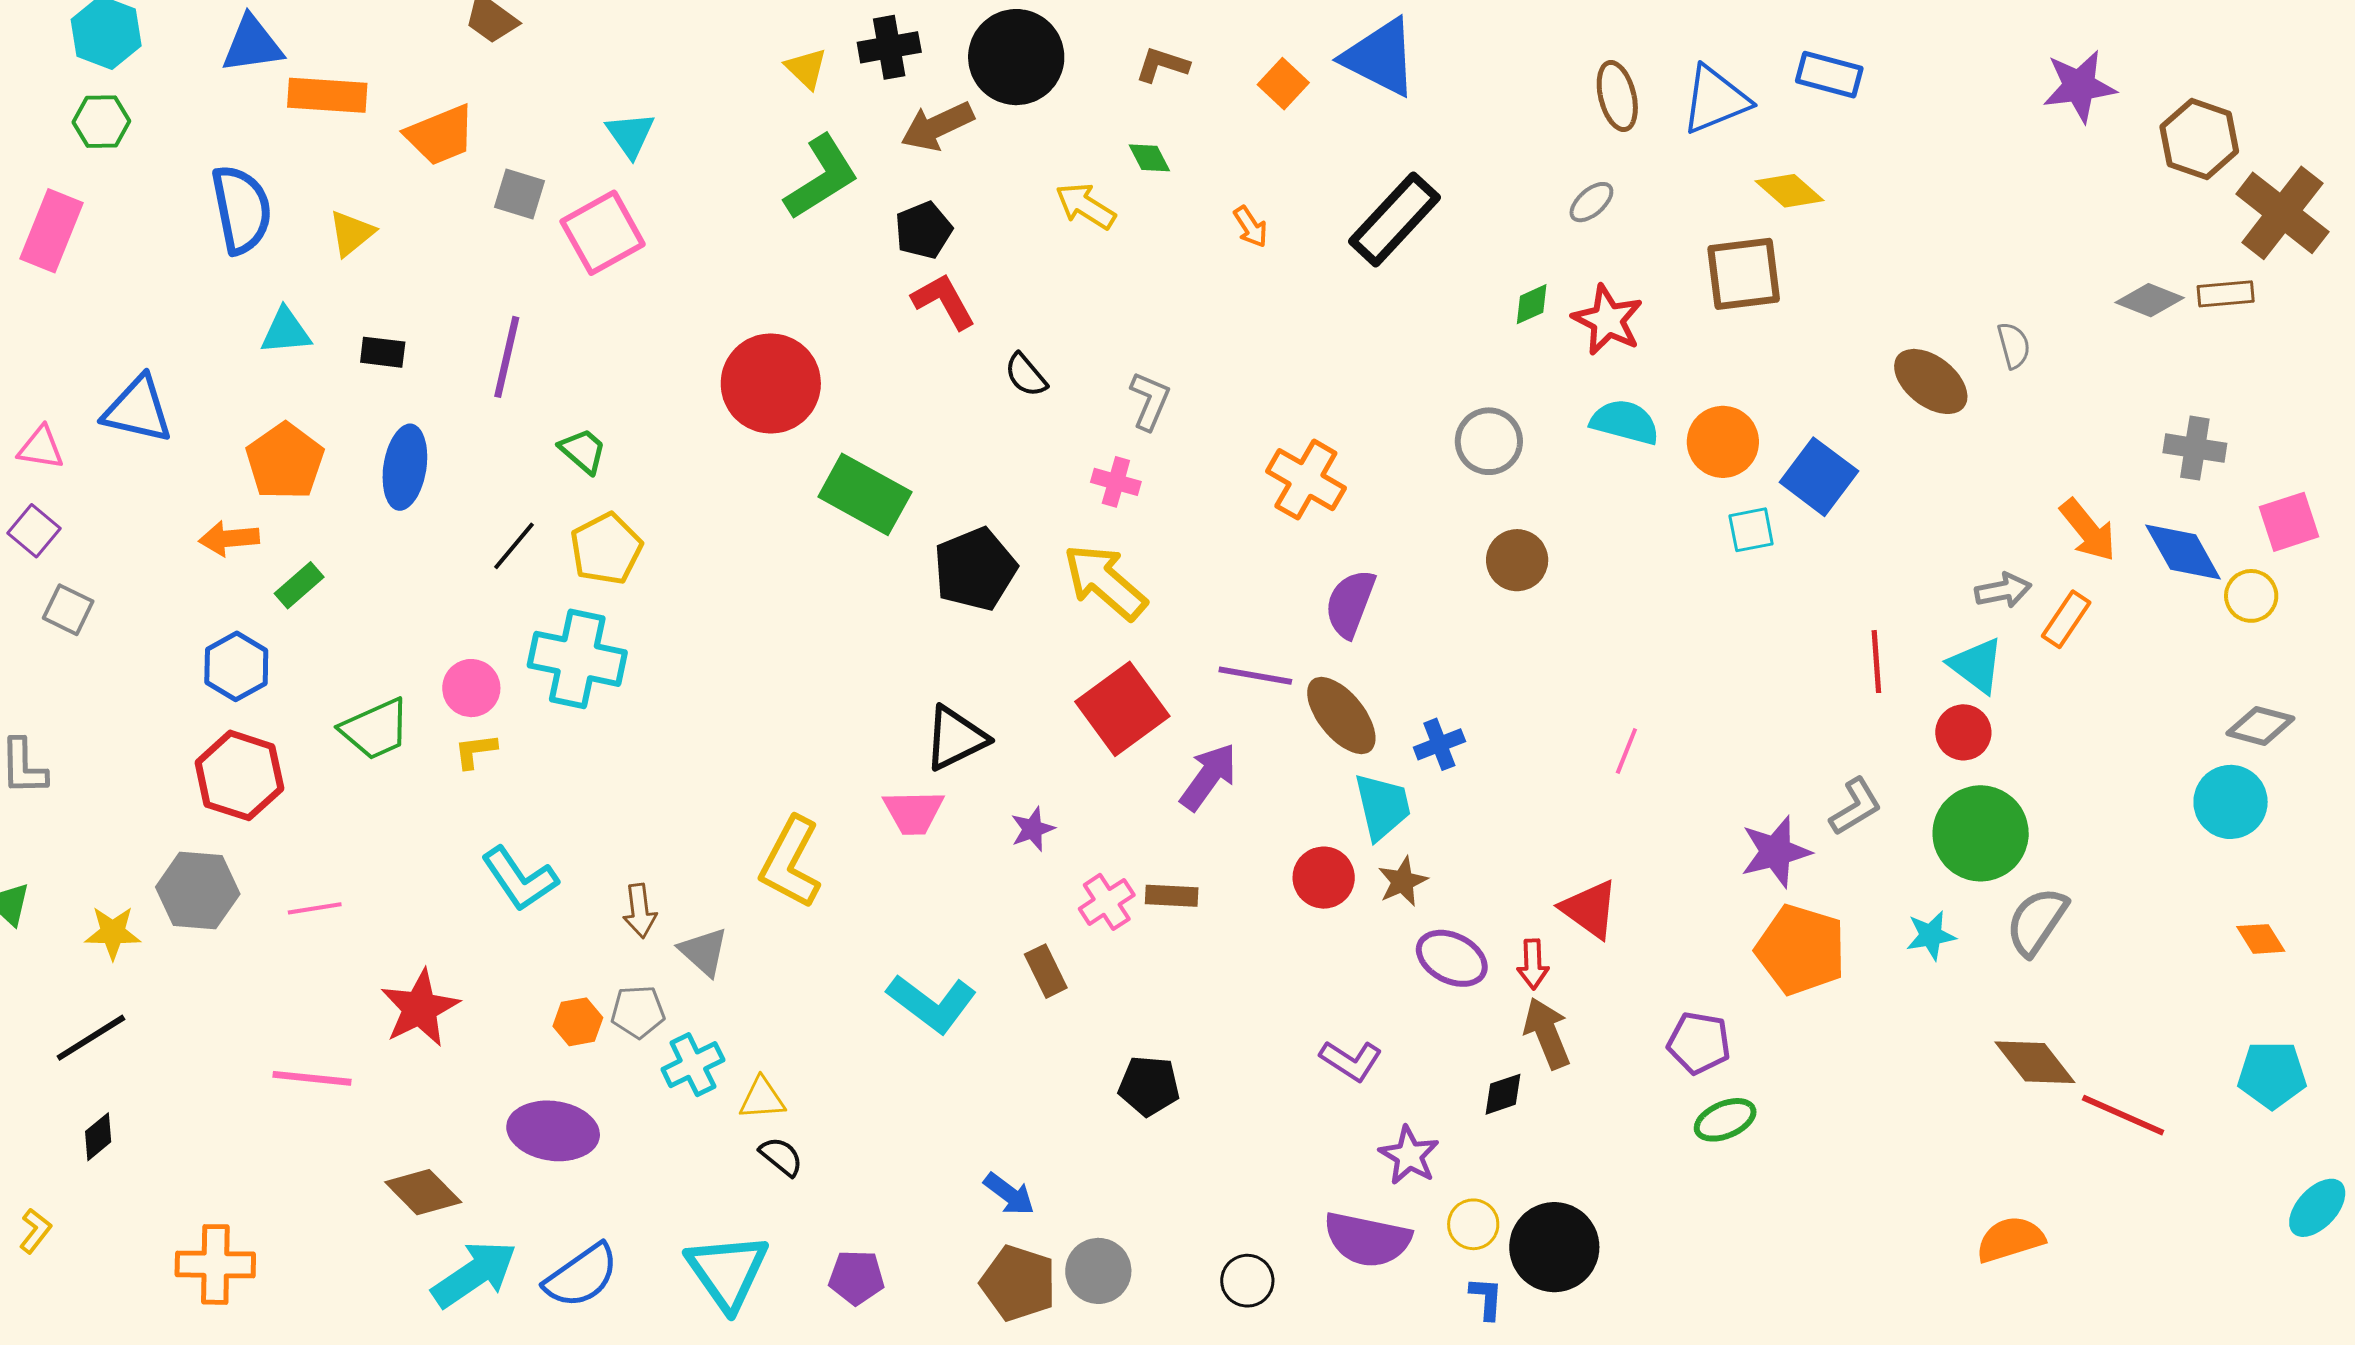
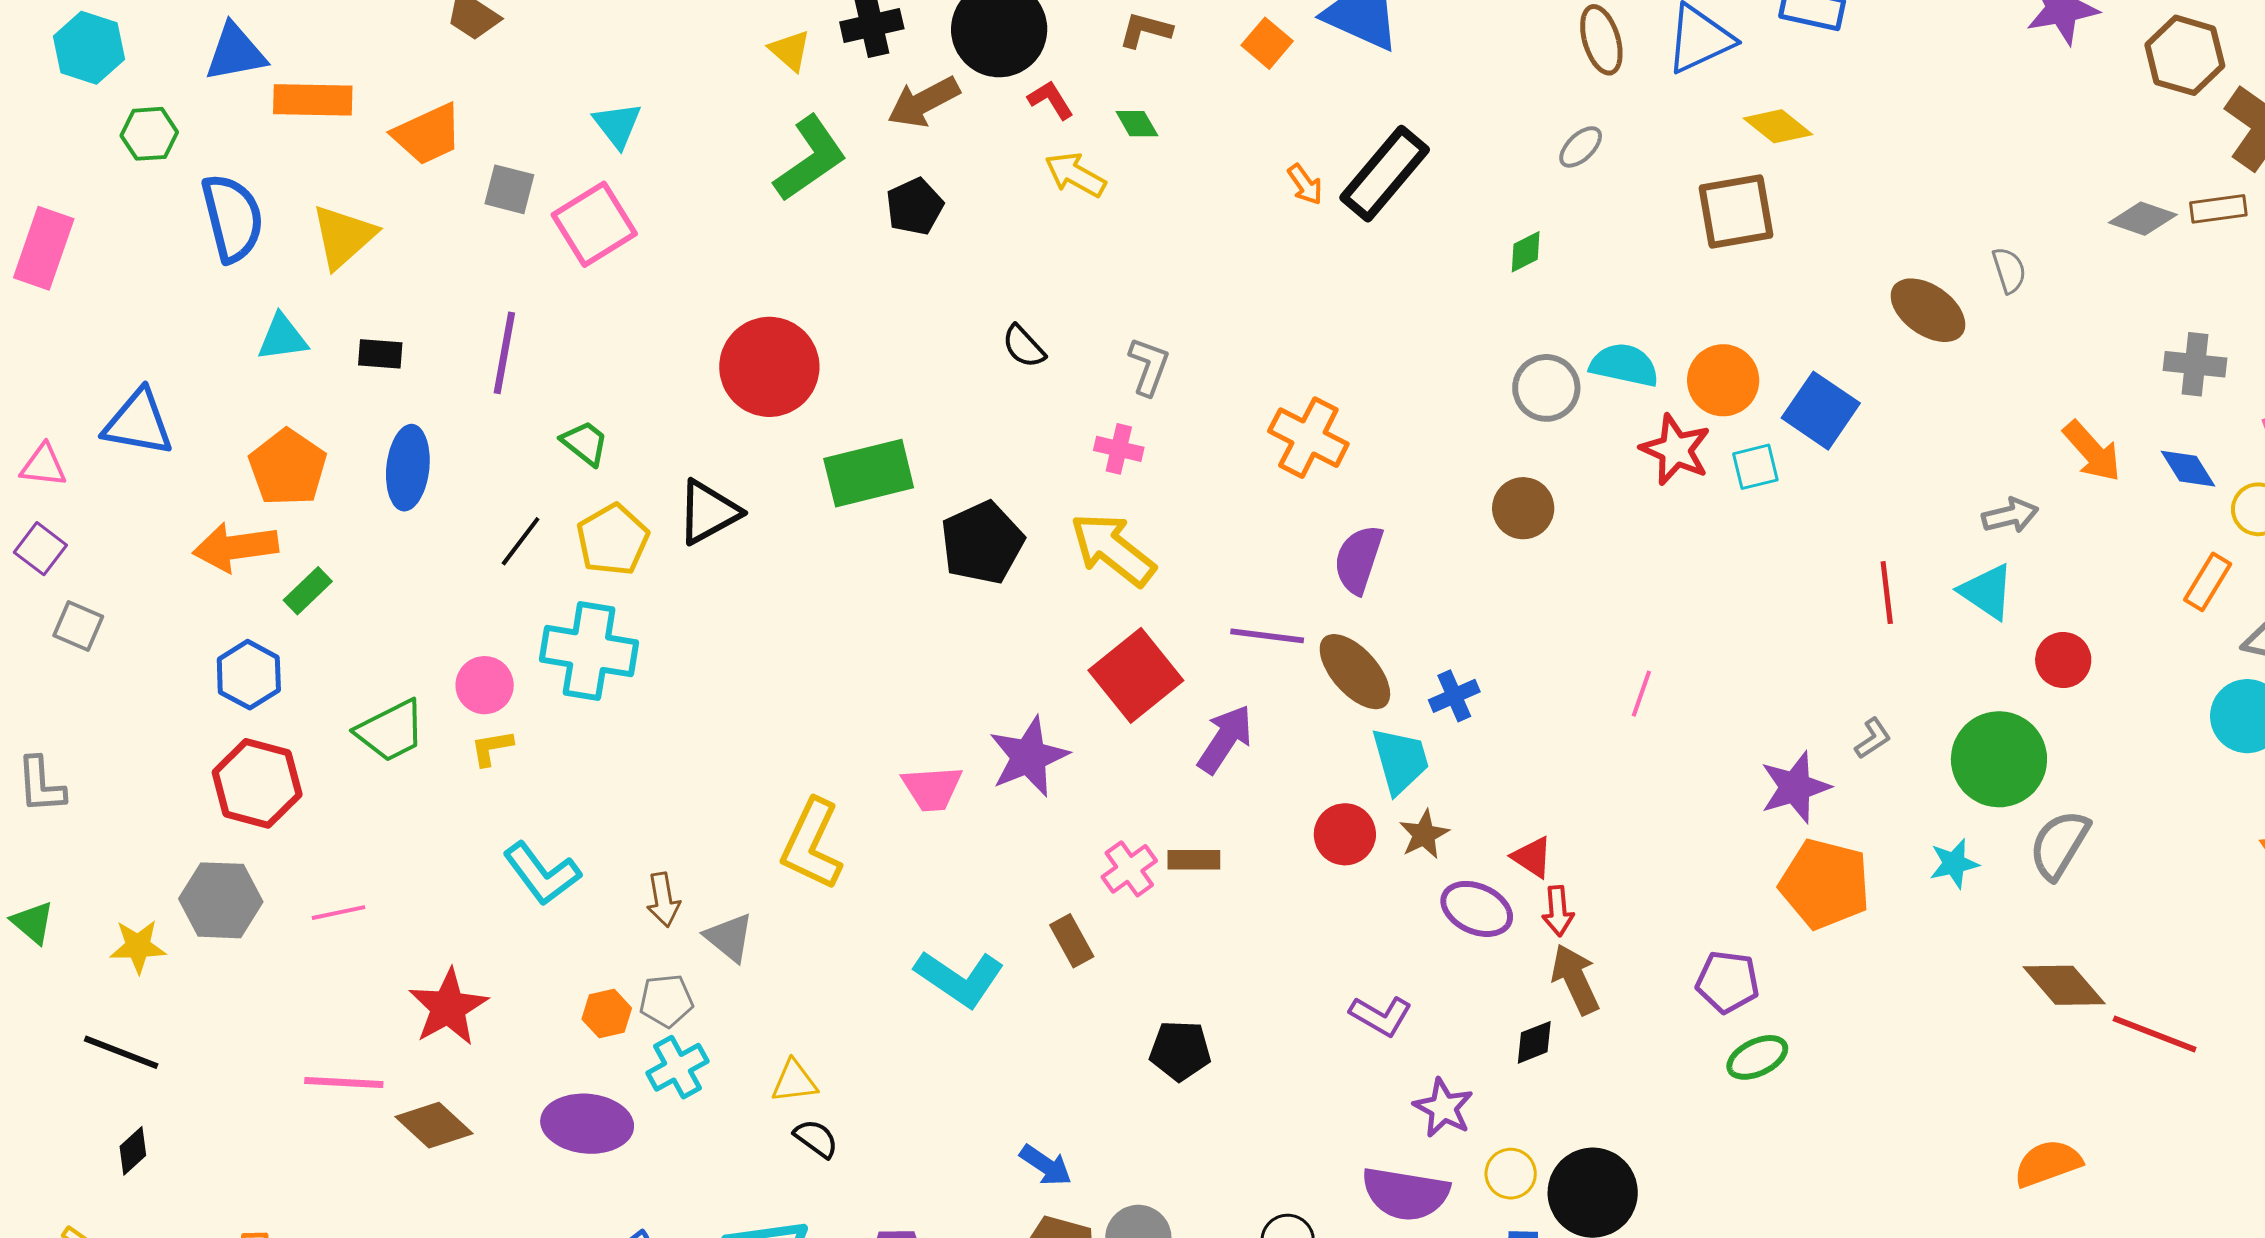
green hexagon: (101, 122) -> (149, 134), moved
orange arrow: (1251, 227) -> (1305, 184), moved
yellow triangle: (352, 233) -> (343, 237), size x1.4
red L-shape: (944, 301) -> (1051, 100), moved, size x0.7
red star: (1608, 320) -> (1675, 450), moved
gray circle: (1489, 441) -> (1546, 388), moved
green rectangle: (865, 494) -> (869, 473), turned -40
orange arrow: (229, 538) -> (236, 547), size x1.4
blue diamond: (2183, 552) -> (2188, 469), size x0.7
orange rectangle: (2066, 619) -> (2208, 582), moved
red circle: (1963, 732) -> (2063, 660), moved
black triangle: (955, 738) -> (708, 512), moved
gray L-shape: (1856, 807) -> (1873, 738), size x0.7
purple star: (1033, 829) -> (1029, 757), moved, size x1.8
red triangle: (1590, 909) -> (1532, 857), moved, size x0.7
black line: (91, 1038) -> (121, 1052), turned 56
cyan cross: (693, 1065) -> (677, 1067), moved
brown diamond: (423, 1192) -> (434, 1125), moved

